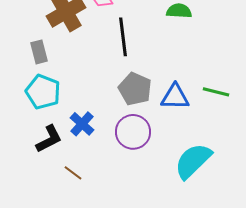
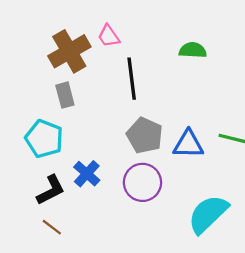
gray rectangle: (39, 52) -> (65, 95), moved
brown line: (73, 173) -> (52, 227), moved

